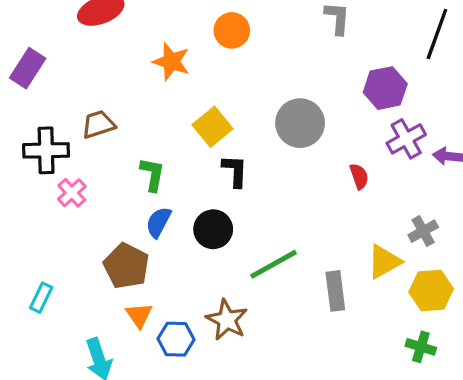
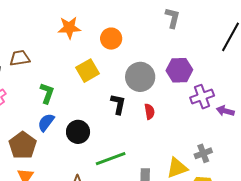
orange circle: (232, 30) -> (111, 39), moved
orange star: (171, 62) -> (69, 28), turned -30
purple hexagon: (385, 88) -> (179, 70), moved
black L-shape: (235, 171) -> (118, 104), moved
red semicircle: (359, 176) -> (149, 111), moved

